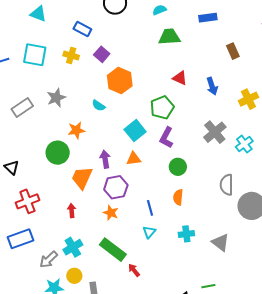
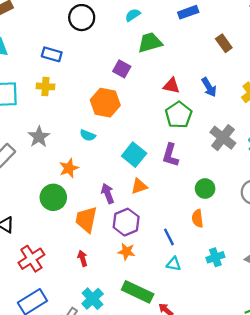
purple square: (102, 54) -> (122, 69), moved
green pentagon: (162, 108) -> (179, 115), moved
green circle: (178, 167) -> (205, 189), moved
cyan triangle: (149, 232) -> (174, 264), turned -48

